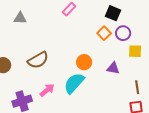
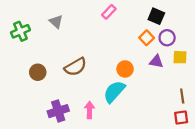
gray triangle: (20, 18) -> (56, 22), turned 40
purple triangle: (113, 68) -> (156, 61), moved
pink arrow: (47, 90) -> (89, 110), moved, turned -49

